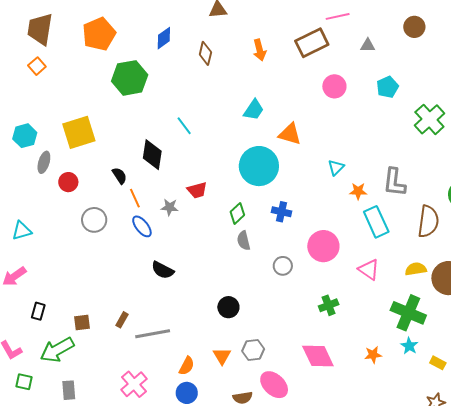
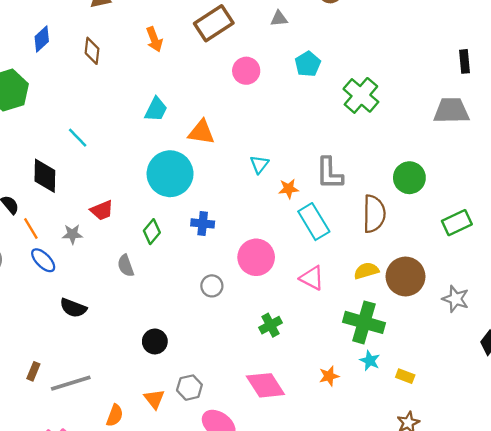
gray semicircle: (244, 241) -> (126, 266), moved

